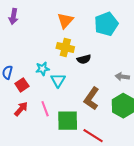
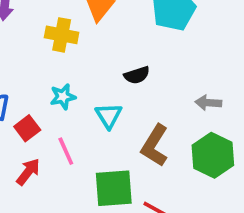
yellow cross: (65, 48) -> (62, 35), moved
cyan triangle: (58, 80) -> (109, 116), moved
pink line: (45, 109) -> (66, 151), moved

